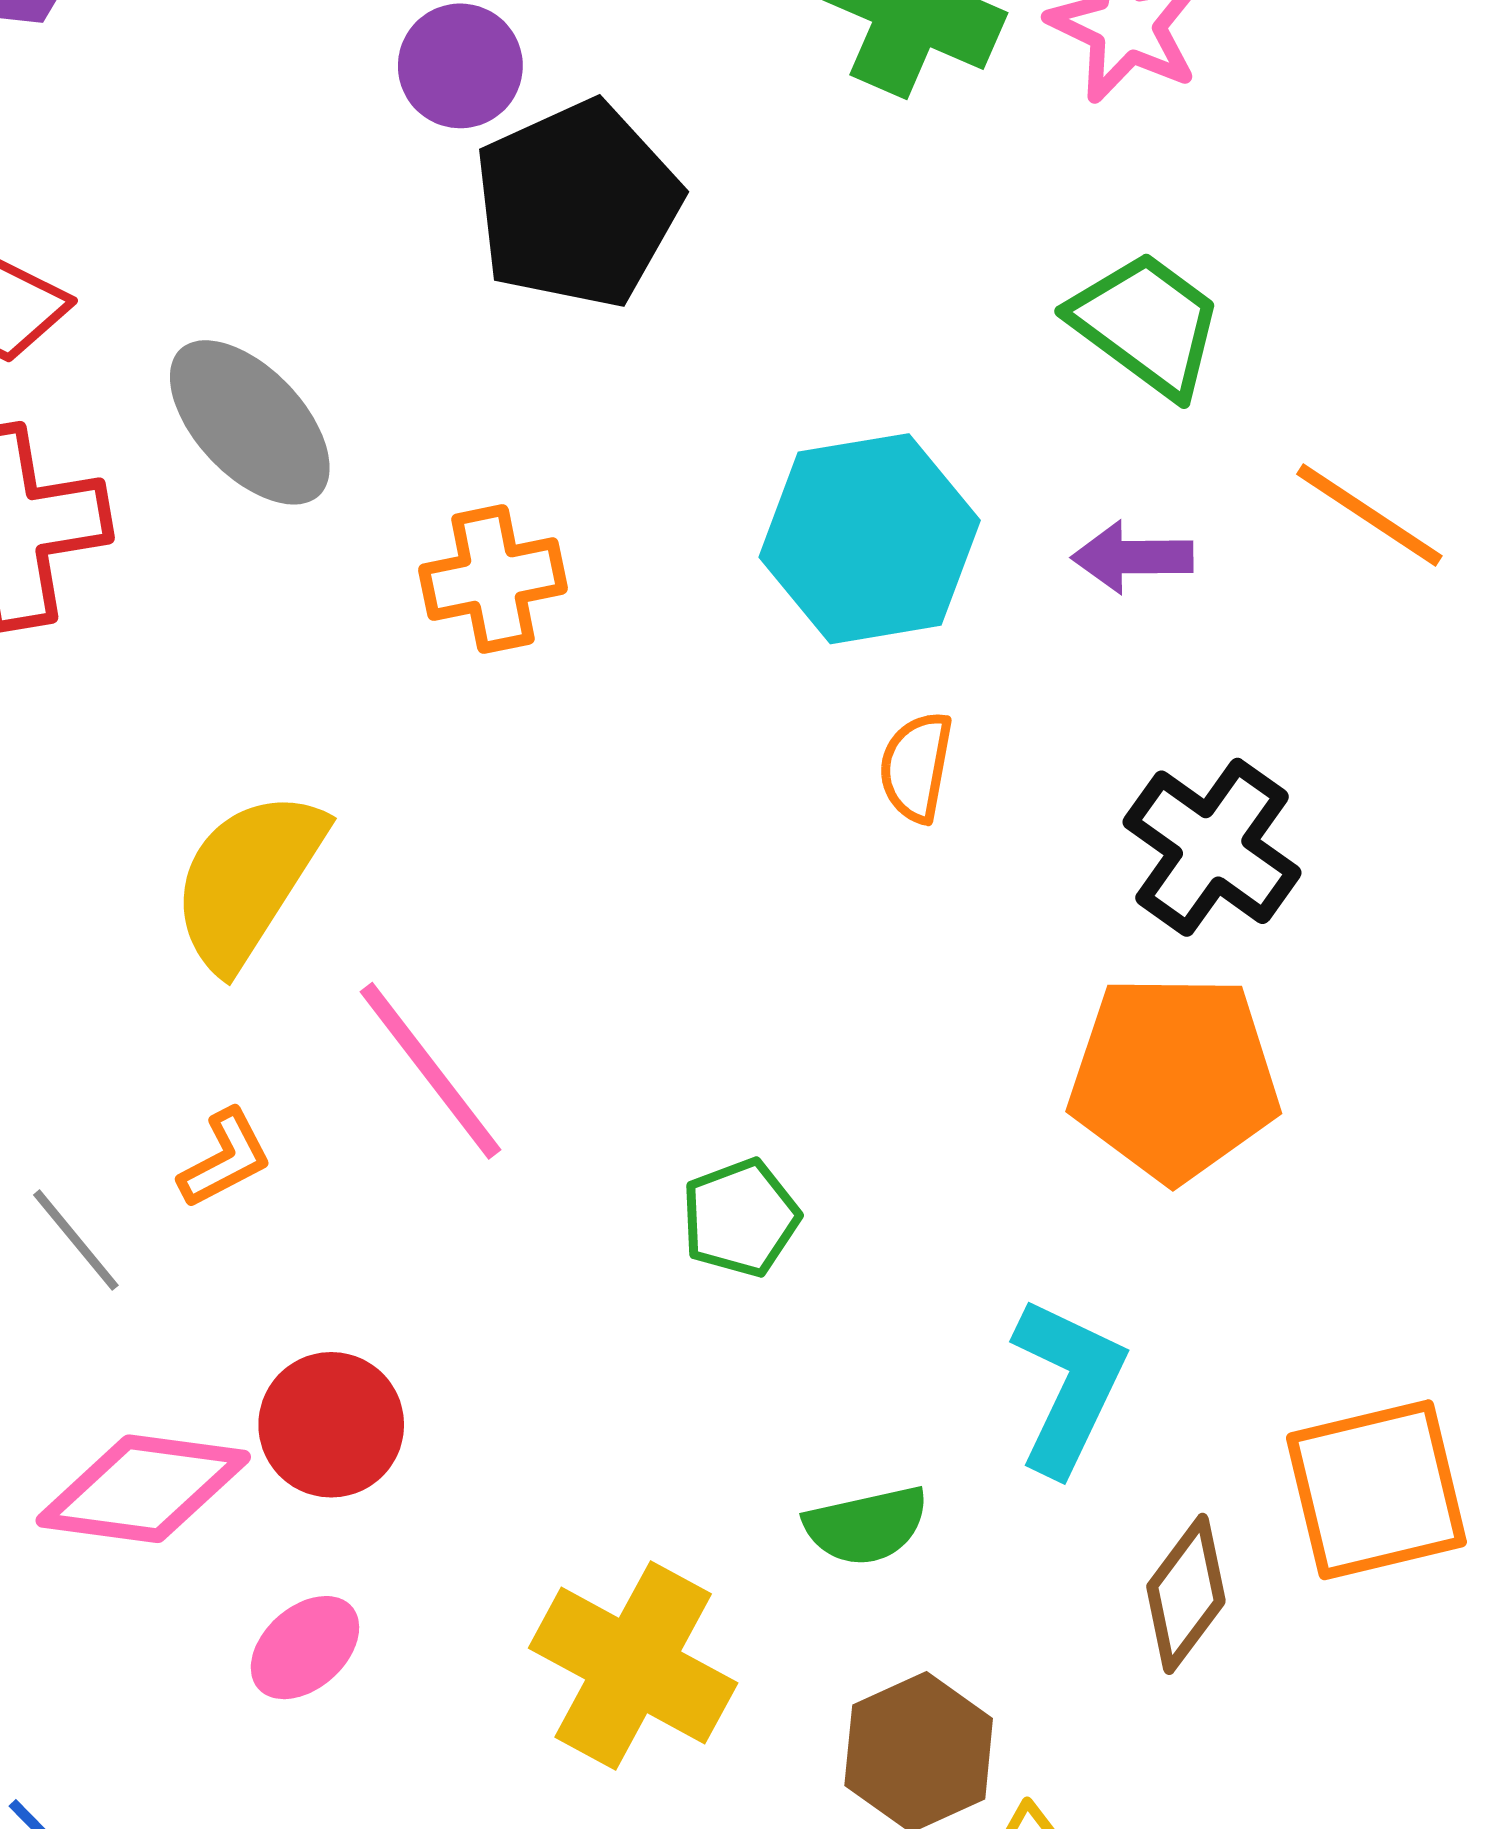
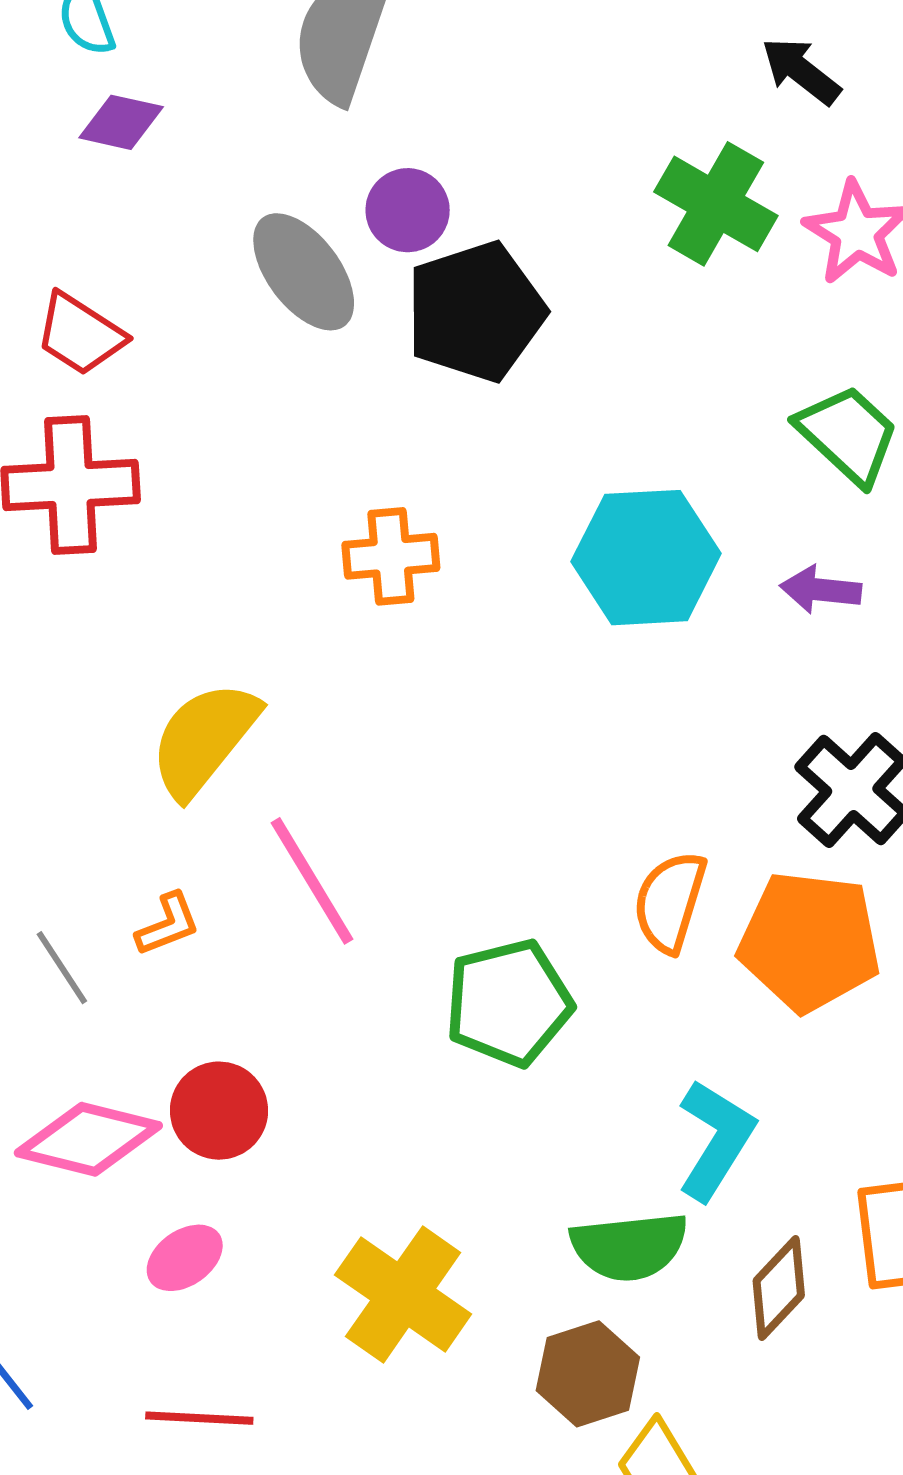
gray ellipse: (250, 422) -> (304, 272), moved
orange semicircle: (916, 767) -> (670, 902), moved, size x1.4
green pentagon: (740, 1218) -> (509, 1003), size x1.6
green semicircle: (866, 1525) -> (629, 1246), moved, size x1.4

